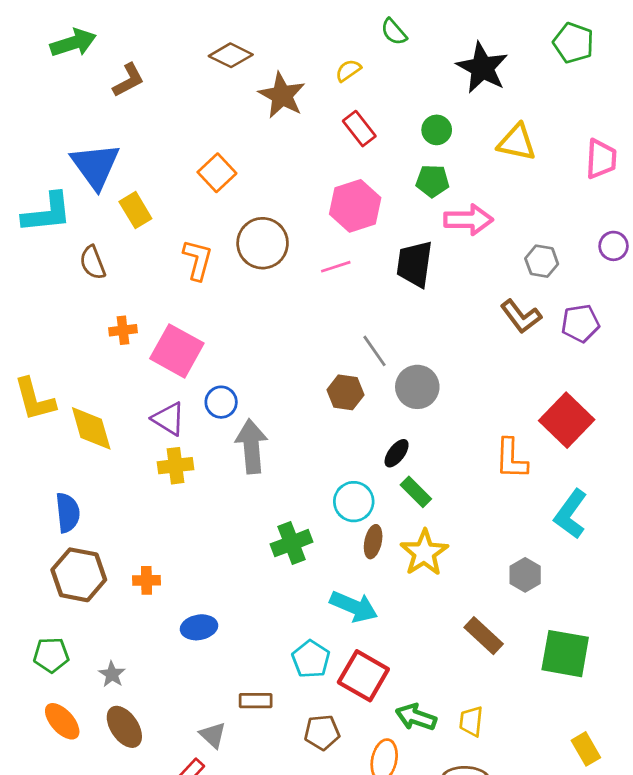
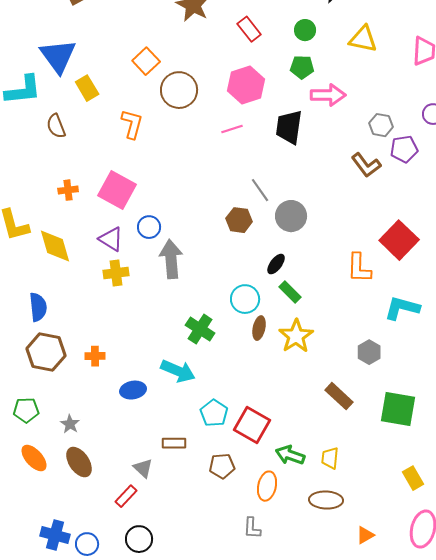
brown circle: (263, 243) -> (179, 90), moved
purple pentagon: (580, 323) -> (404, 149), moved
orange cross: (123, 330) -> (68, 190), moved
cyan L-shape: (571, 514) -> (402, 308), turned 69
green cross: (292, 543) -> (200, 329), turned -36
cyan arrow: (354, 607) -> (178, 371), moved

